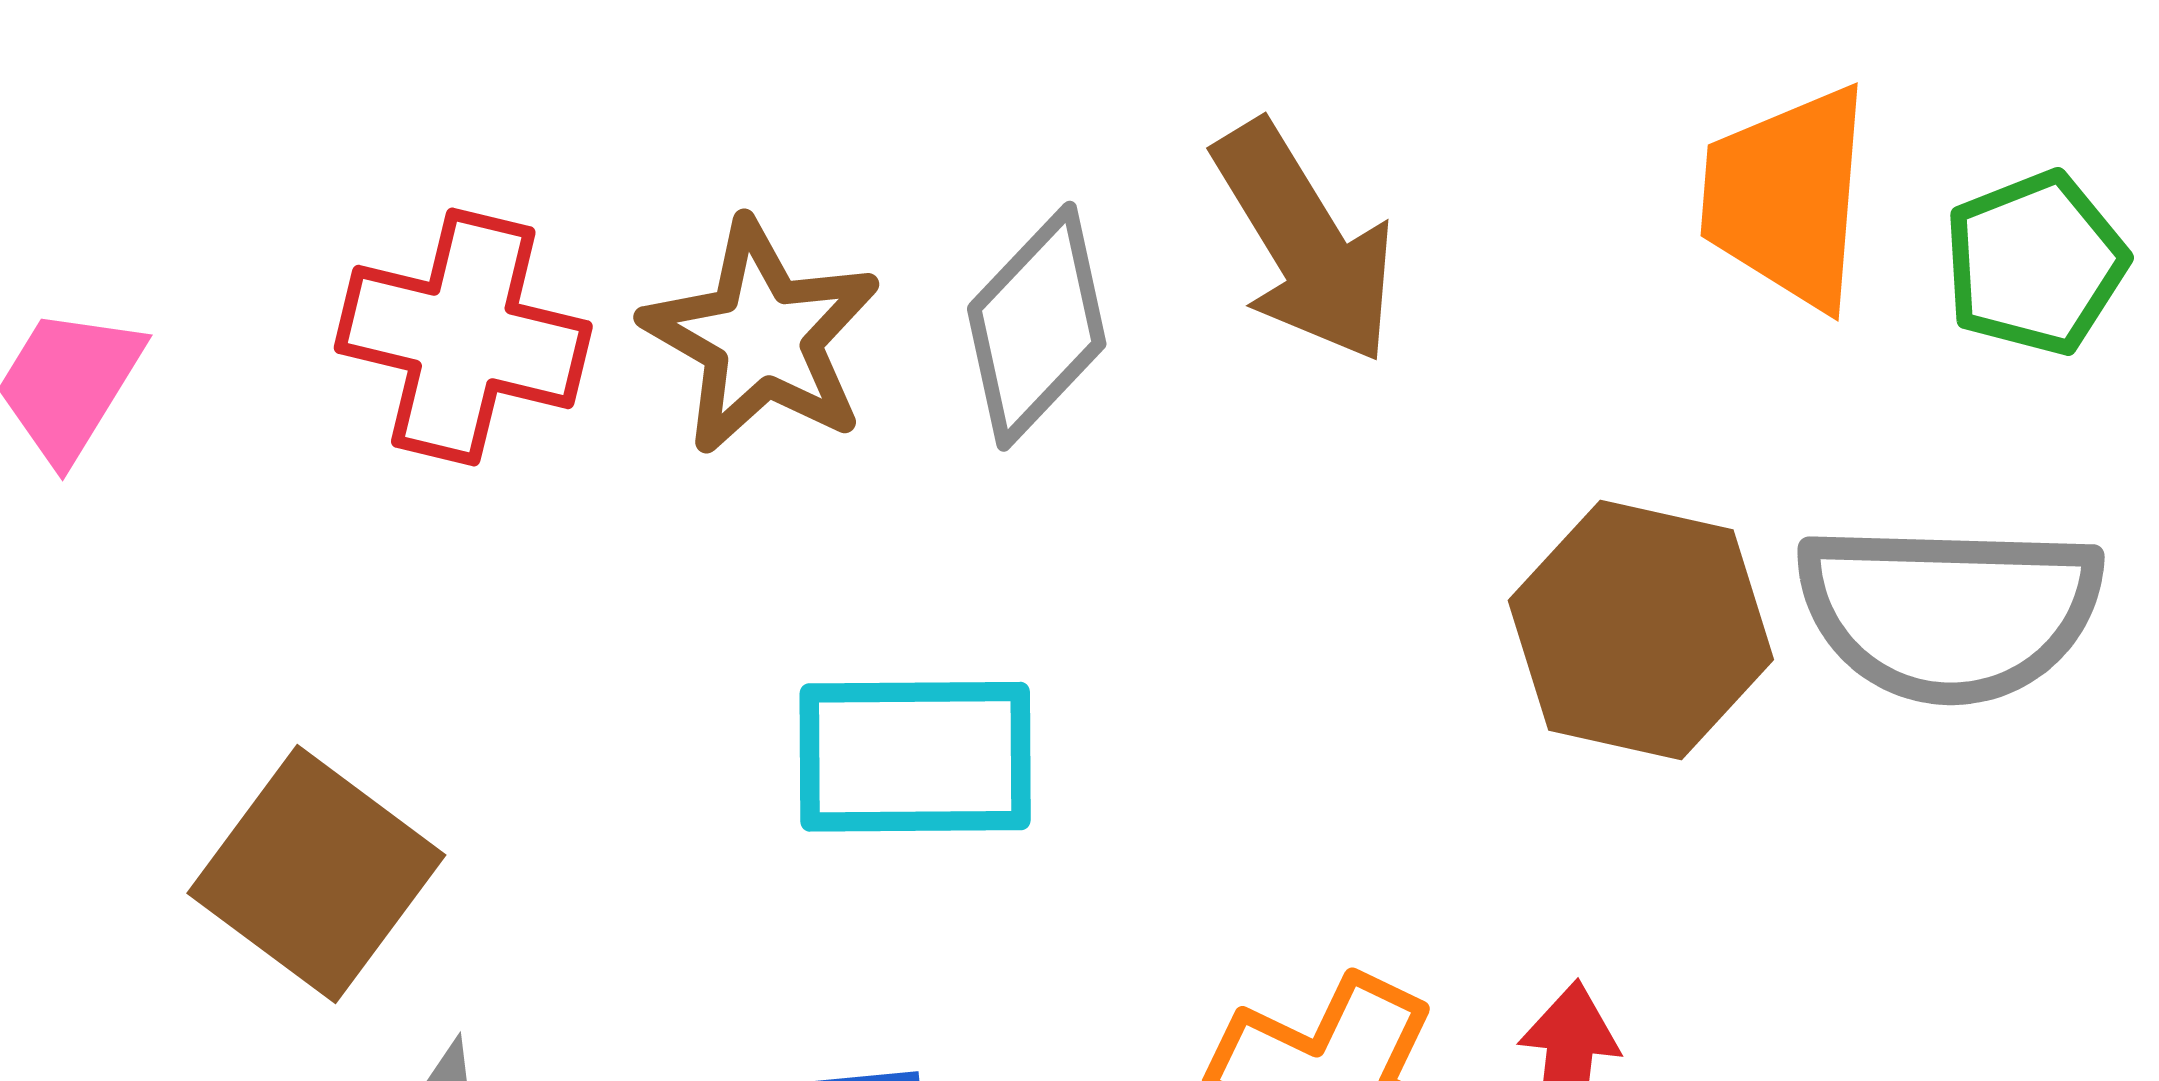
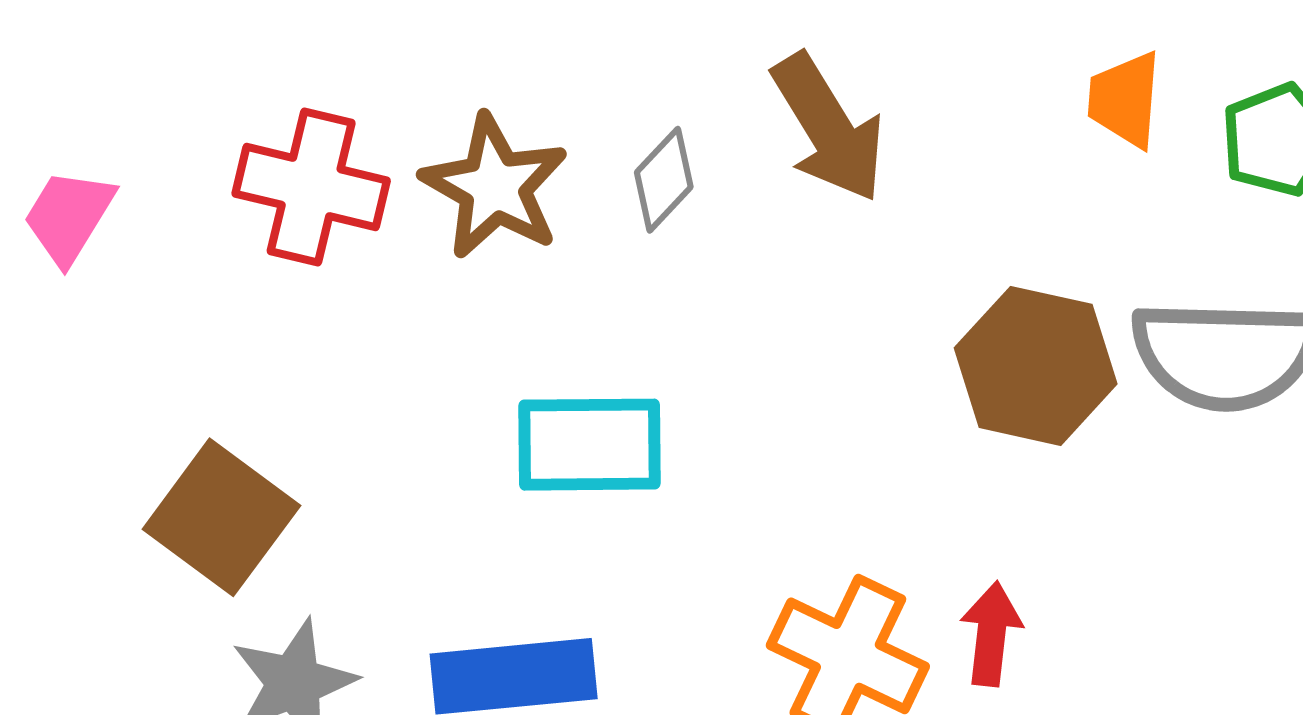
orange trapezoid: (1787, 197) -> (1125, 100), size x0.7
gray diamond: (1037, 326) -> (664, 180), size x0.7

